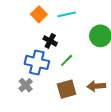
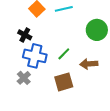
black cross: (50, 41) -> (25, 35), moved
brown arrow: (96, 86) -> (89, 64), moved

